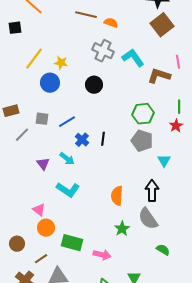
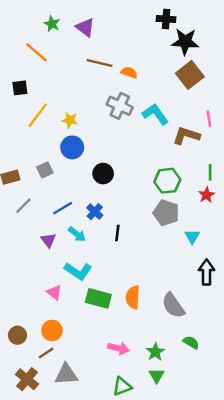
black square: (15, 28) -> (20, 88), moved
blue circle: (50, 83) -> (72, 147), moved
black circle: (94, 85) -> (103, 174), moved
gray square: (42, 119) -> (45, 170), moved, turned -32
blue line: (67, 122) -> (63, 208), moved
black line: (103, 139) -> (117, 233), moved
black arrow: (152, 191) -> (207, 272), moved
orange semicircle: (117, 196) -> (133, 297), moved
pink triangle: (39, 210) -> (54, 292), moved
orange circle: (46, 228) -> (52, 330), moved
green star: (122, 229) -> (155, 352), moved
green rectangle: (72, 243) -> (98, 298), moved

